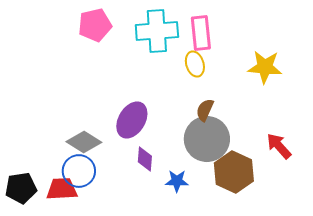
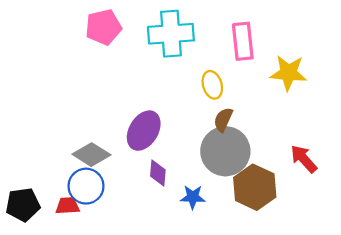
pink rectangle: (201, 33) -> (243, 41), moved
yellow ellipse: (195, 64) -> (212, 85), moved
red trapezoid: (62, 189) -> (67, 206), size x0.7

